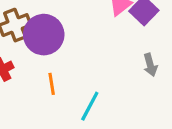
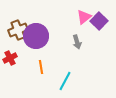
gray arrow: (150, 65) -> (77, 42), moved

